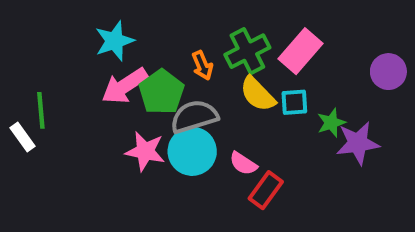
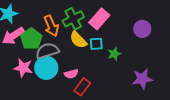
orange arrow: (202, 65) -> (51, 26), size x1.5
purple star: (358, 143) -> (142, 79), moved
pink semicircle: (243, 164) -> (71, 74), turned -48

